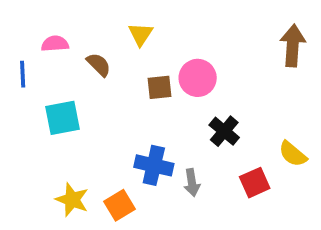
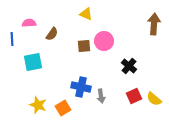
yellow triangle: (141, 34) -> (86, 14), moved, turned -40
brown semicircle: (99, 65) -> (52, 34), turned 80
black cross: (224, 131) -> (129, 66), moved
yellow semicircle: (293, 154) -> (154, 99), moved

